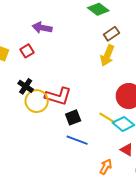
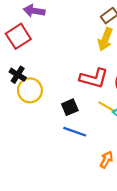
red square: (27, 51) -> (18, 36), size x1.6
red L-shape: (58, 96) -> (94, 78), moved

